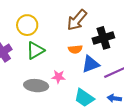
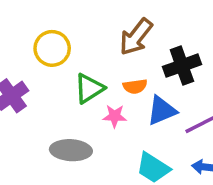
green triangle: (35, 51) -> (89, 88), moved
pink star: (58, 77) -> (115, 116), moved

